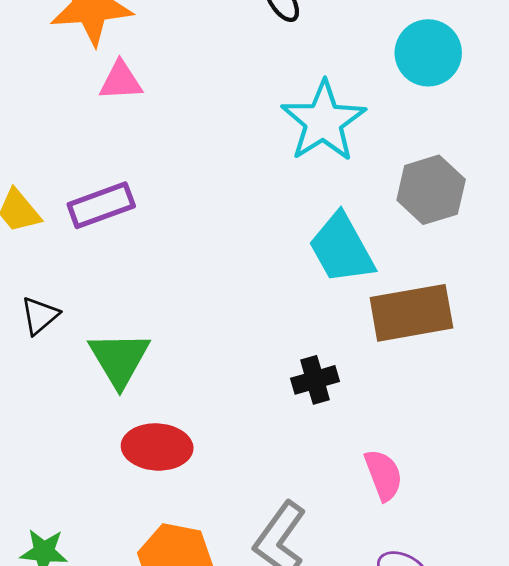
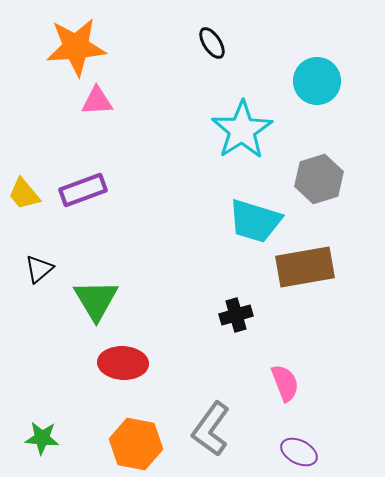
cyan trapezoid: (342, 249) -> (255, 221), turned -44

